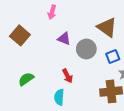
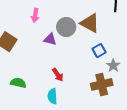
gray circle: (86, 49) -> (66, 27), moved
green semicircle: (26, 79) -> (18, 83), turned 56

